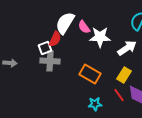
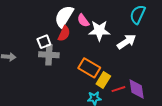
red semicircle: (55, 39) -> (64, 34), moved
yellow rectangle: (124, 75) -> (103, 80), moved
red line: (119, 95) -> (118, 89), turned -72

